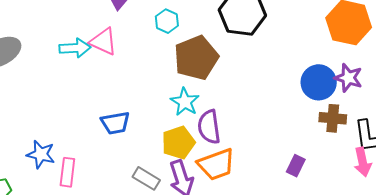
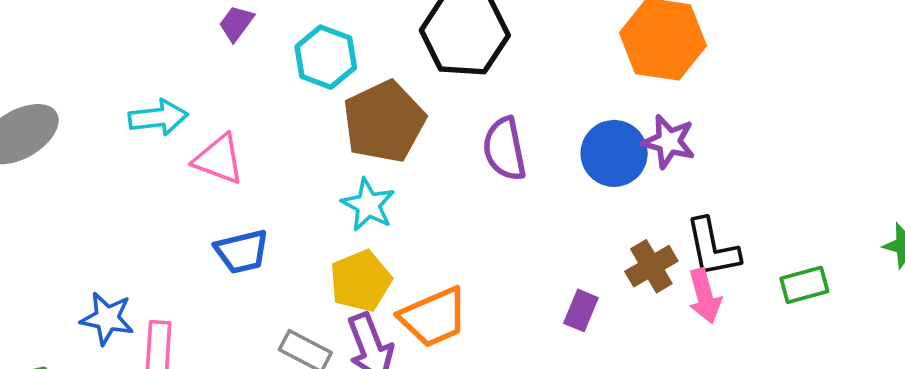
cyan hexagon: (167, 21) -> (326, 57), size x1.4
pink triangle: (103, 42) -> (219, 159), moved
brown cross: (333, 118) -> (651, 266), moved, turned -32
purple semicircle: (209, 127) -> (505, 149), moved

